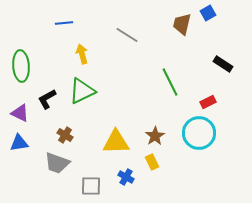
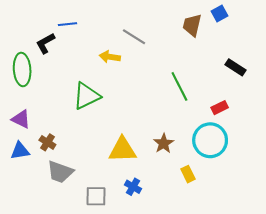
yellow arrow: (82, 54) -> (110, 57), moved, turned -66
black L-shape: (47, 99) -> (45, 43), moved
brown cross: (65, 135) -> (47, 142), moved
yellow rectangle: (152, 162) -> (188, 174), moved

